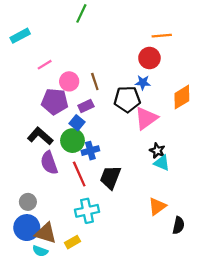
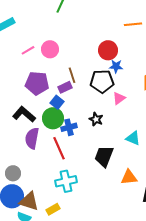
red circle: (149, 58) -> (108, 50), moved
pink circle: (69, 81) -> (50, 49), moved
brown line: (95, 81) -> (72, 75), moved
pink triangle: (146, 118) -> (119, 98), size x0.6
black star: (157, 151) -> (96, 119), moved
purple semicircle: (49, 163) -> (32, 138), turned 30
black trapezoid: (110, 177) -> (104, 156), moved
orange triangle: (157, 206) -> (129, 177), turned 30

